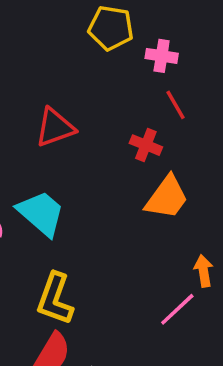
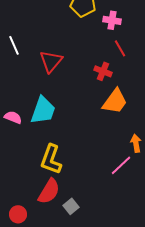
red triangle: (55, 128) -> (51, 61), turned -30
cyan trapezoid: (41, 213) -> (43, 110), turned 68

